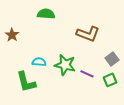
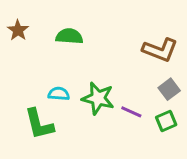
green semicircle: (46, 14) -> (69, 36), moved
brown L-shape: (88, 34) -> (160, 50), moved
brown star: (12, 35) -> (18, 30), moved

